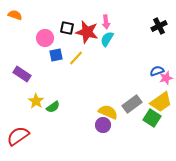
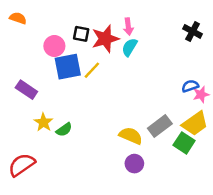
black cross: (159, 26) -> (193, 31), turned -35
red star: (87, 32) -> (105, 39), turned -30
blue square: (56, 55) -> (68, 67), size x1.6
purple circle: (103, 125) -> (134, 164), moved

